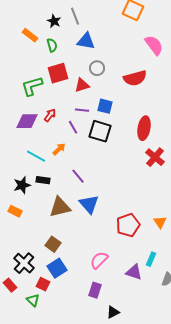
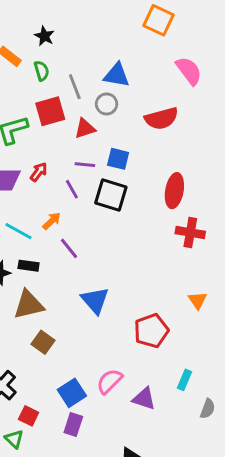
gray line: (75, 16) -> (75, 87), moved
blue triangle: (86, 41) -> (117, 75), moved
red cross: (155, 157) -> (190, 233), turned -30
purple line: (78, 176) -> (69, 248), moved
brown triangle: (60, 207) -> (29, 305), moved
orange triangle: (160, 222) -> (198, 300), moved
brown square: (53, 244) -> (43, 342), moved
blue square: (57, 268) -> (72, 393), moved
purple triangle: (134, 272) -> (144, 399), moved
purple rectangle: (95, 290) -> (73, 425), moved

